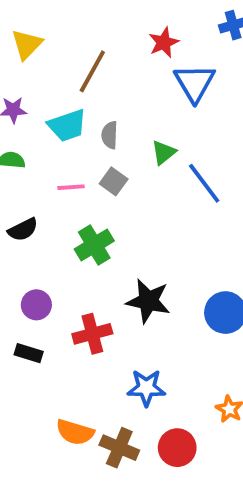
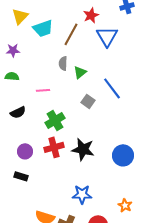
brown line: (92, 71) -> (71, 34), moved
cyan trapezoid: (67, 125) -> (43, 28), moved
green triangle: (164, 152) -> (80, 72), moved
gray square: (114, 181) -> (88, 101), moved
red cross: (92, 334) -> (54, 147), moved

